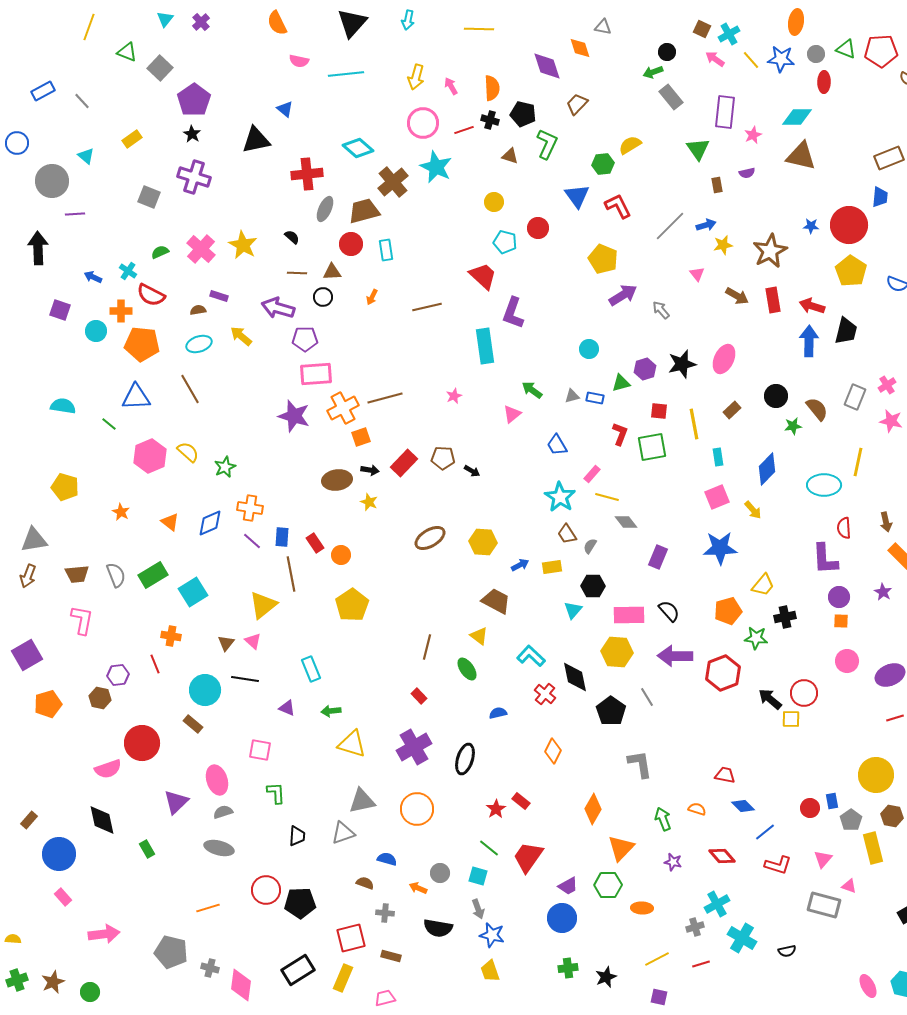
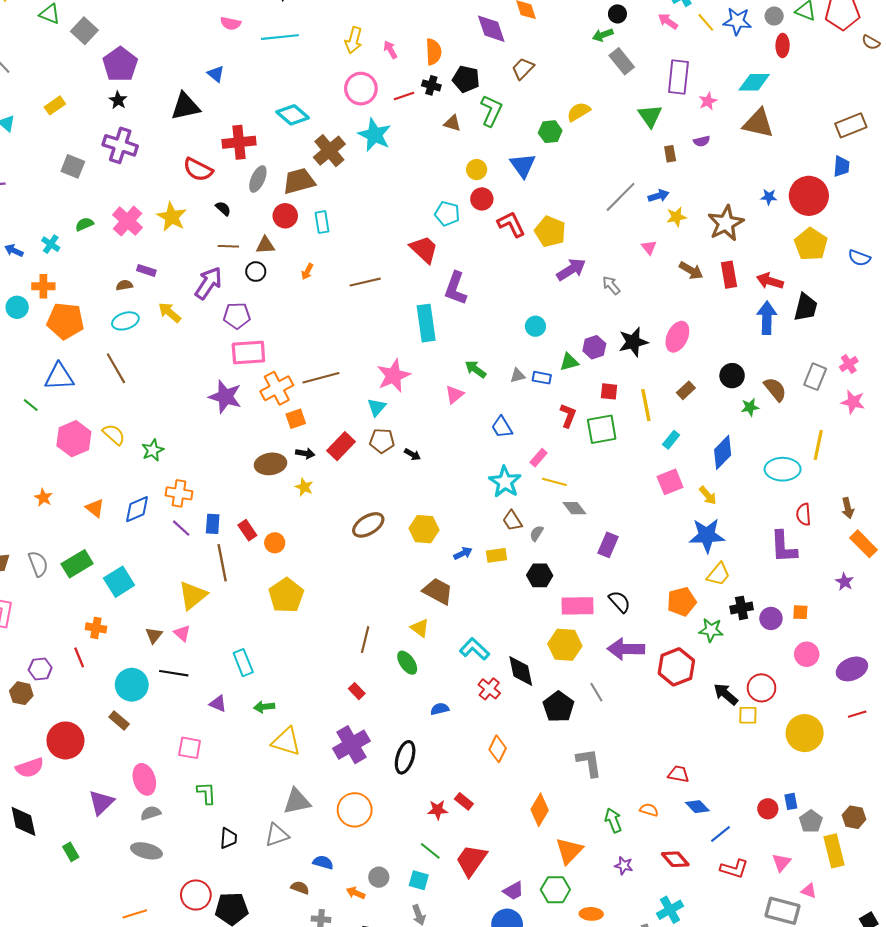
yellow circle: (494, 202) -> (477, 170), moved
red L-shape: (618, 206) -> (511, 224), moved
red semicircle: (151, 295) -> (198, 170), moved
purple arrow: (278, 308) -> (208, 283), turned 108
pink star: (454, 396) -> (394, 376), size x2.0
cyan rectangle: (718, 457) -> (671, 440), turned 48
blue star: (720, 548) -> (707, 535), moved
purple circle: (839, 597) -> (771, 618), moved
cyan triangle: (573, 610) -> (377, 407), moved
yellow circle: (876, 775) -> (805, 733), moved
red star: (496, 809) -> (438, 810), turned 30

